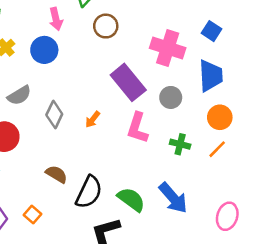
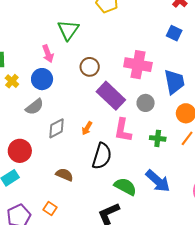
brown circle: (106, 26) -> (90, 67), moved
blue square: (212, 31) -> (174, 33), moved
gray semicircle: (19, 95) -> (35, 107), moved
gray diamond: (54, 114) -> (57, 128), turned 45
black semicircle: (89, 192) -> (102, 156), moved

